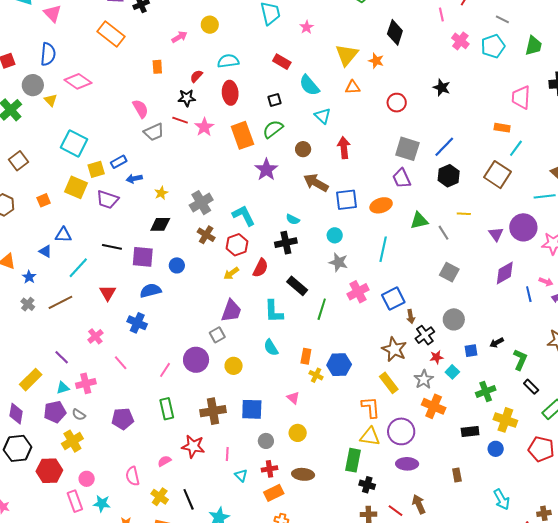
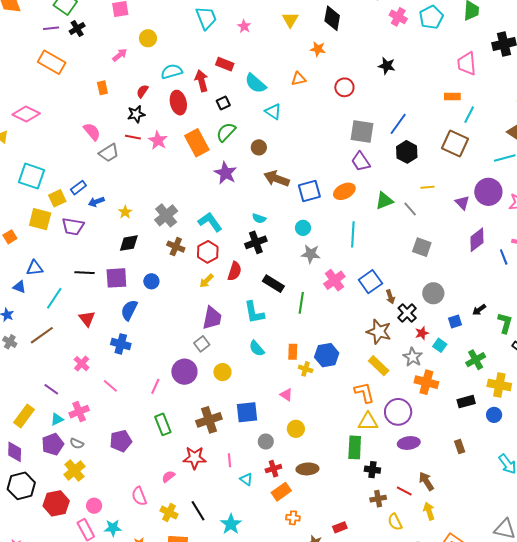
yellow triangle: (347, 55) -> (290, 20), moved, size x0.7
red arrow: (344, 148) -> (202, 81), moved
blue semicircle: (150, 291) -> (129, 310), turned -40

